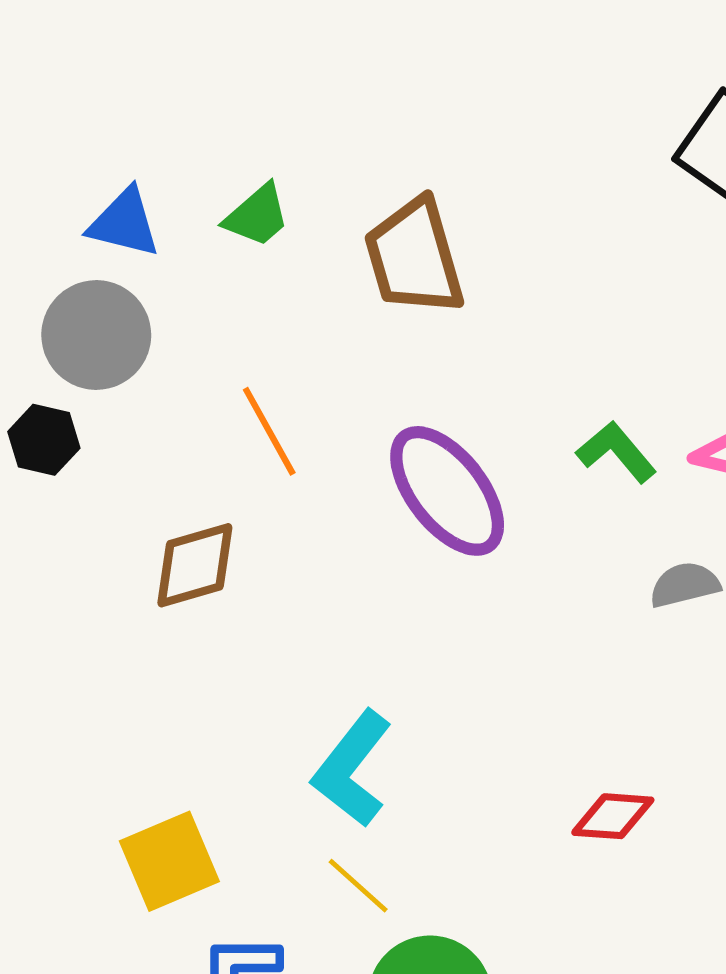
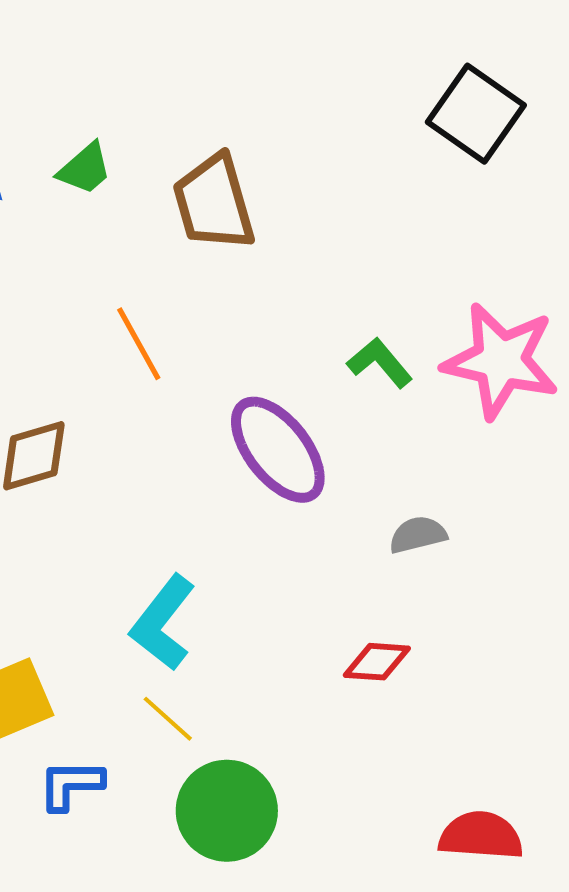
orange line: (269, 431) -> (139, 344), moved
purple ellipse: (447, 491) -> (278, 450), moved
gray semicircle: (685, 585) -> (418, 535), moved

